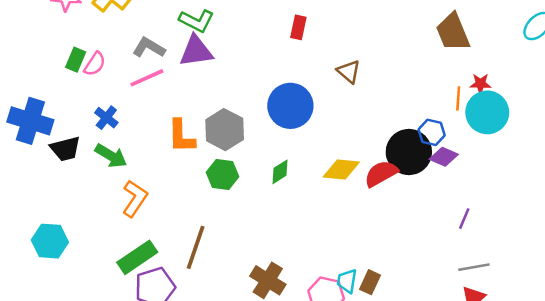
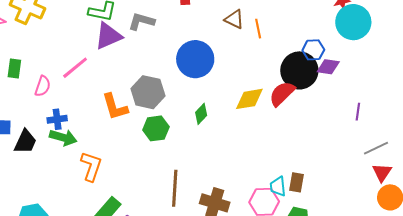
gray L-shape: (149, 48) -> (141, 21), moved
pink semicircle: (95, 64) -> (43, 86), moved
orange line: (458, 98) -> (258, 29), moved
blue cross: (106, 118) -> (57, 119), moved, turned -30
black trapezoid: (65, 149) -> (25, 142), turned -36
brown line: (196, 247) -> (175, 188), moved

